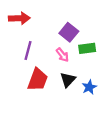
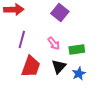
purple square: (69, 32) -> (60, 13), moved
green rectangle: (87, 48) -> (77, 50), moved

